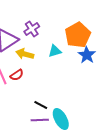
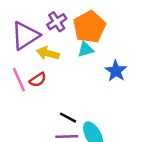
orange pentagon: (78, 35) -> (89, 27), moved
blue star: (87, 55) -> (116, 71), moved

